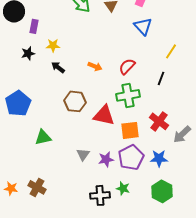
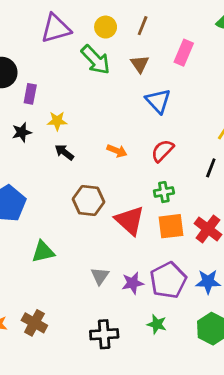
blue triangle: (143, 26) -> (158, 101), moved
green cross: (128, 95) -> (164, 192), size x0.6
red triangle: (104, 115) -> (130, 220), turned 30
orange square: (130, 130) -> (171, 226), moved
black cross: (100, 195) -> (104, 334), moved

